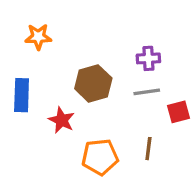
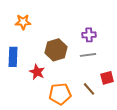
red square: (178, 112) -> (107, 78), moved
brown line: (148, 149) -> (89, 89), turned -48

